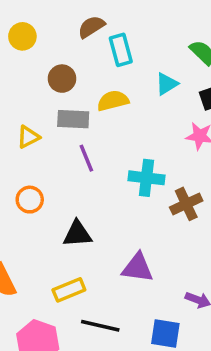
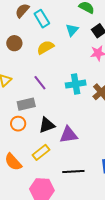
gray rectangle: (73, 119) -> (26, 104), moved
orange circle: (30, 200) -> (18, 124), moved
purple triangle: (138, 268) -> (69, 135), moved
yellow rectangle: (69, 290) -> (41, 152), moved

